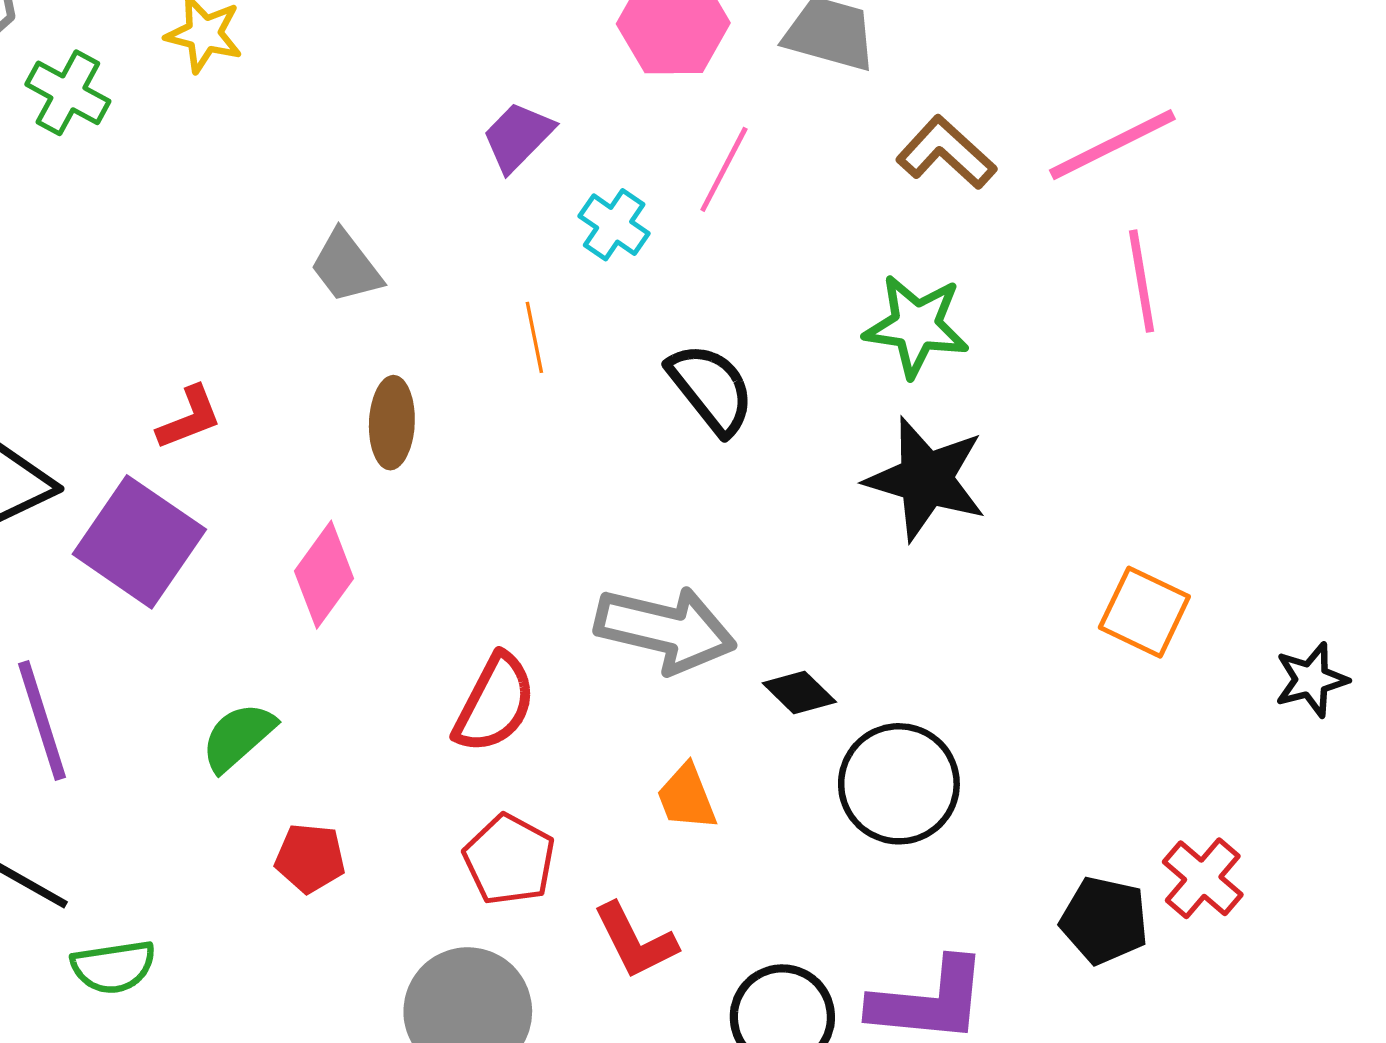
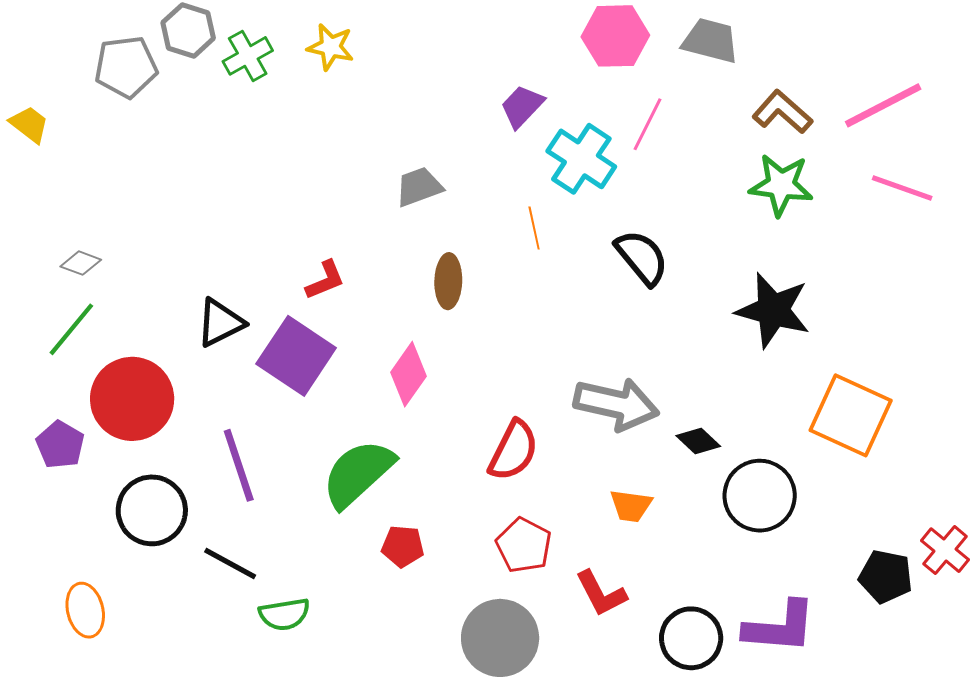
green cross: (68, 93) -> (248, 56), moved, turned 33
cyan cross: (614, 225) -> (581, 159), size x1.6
gray trapezoid: (346, 267) -> (419, 187), turned 108
pink line: (1142, 281) -> (902, 188), turned -60
green star: (916, 326) -> (781, 185), moved
orange square: (1144, 612) -> (851, 415), moved, size x1.5
green semicircle: (238, 737) -> (358, 473), size x1.6
orange trapezoid: (687, 797) -> (631, 506), turned -60

